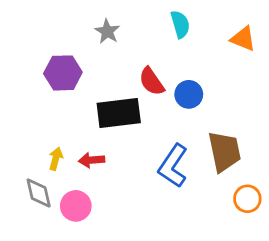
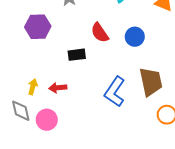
blue circle: (189, 94) -> (135, 37), moved
black rectangle: (119, 113) -> (77, 55), size x0.6

